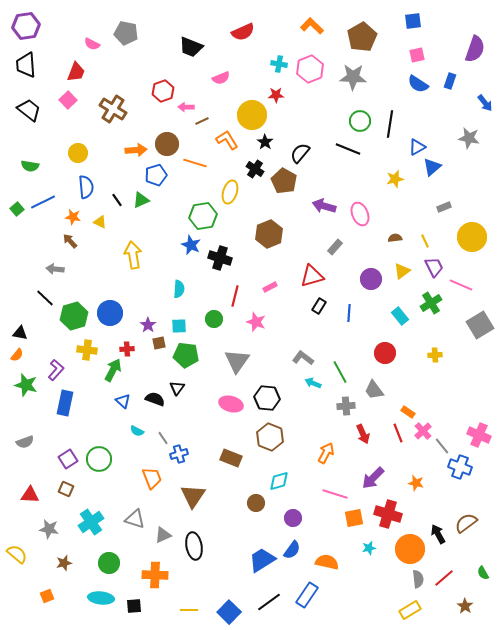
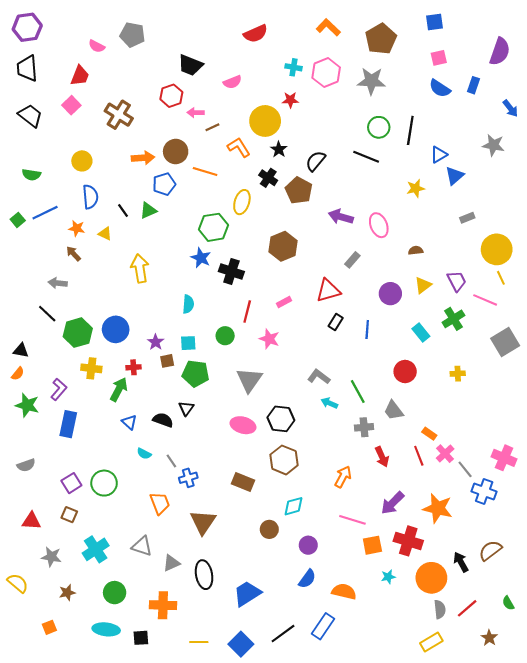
black trapezoid: (191, 47) -> (190, 65), moved
yellow line: (425, 241) -> (501, 278), moved
orange star: (416, 483) -> (438, 508), size x1.8
blue trapezoid: (262, 560) -> (247, 594), moved

